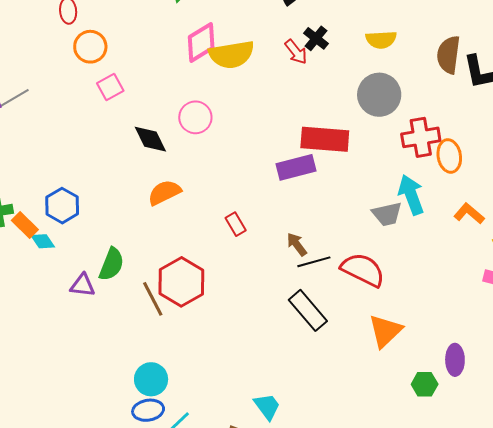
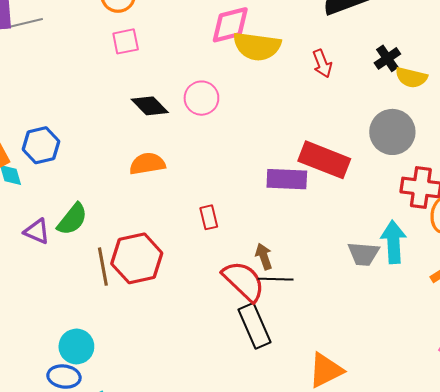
black cross: (316, 38) -> (387, 58), moved
black diamond: (150, 139) -> (150, 106), turned -36
red semicircle: (363, 270) -> (244, 281), moved

